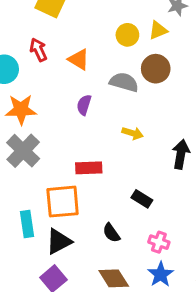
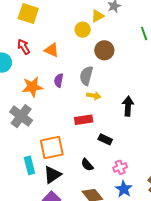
yellow triangle: (158, 30) -> (98, 16), moved
gray semicircle: (124, 82) -> (86, 76), moved, turned -84
orange star: (21, 110) -> (32, 87), moved
red rectangle: (89, 168) -> (84, 120), moved
pink cross: (159, 242) -> (120, 167), turned -32

